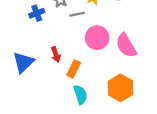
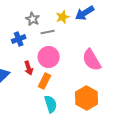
blue cross: (37, 13) -> (19, 39), moved
pink circle: (97, 38) -> (49, 57), moved

